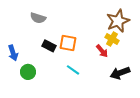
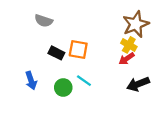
red arrow: (102, 51) -> (127, 59), moved, turned 96
blue arrow: (13, 53) -> (31, 81), moved
green circle: (28, 72) -> (63, 88), moved

